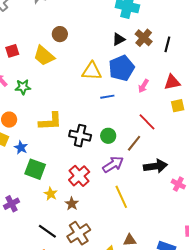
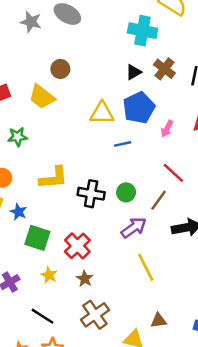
red cross: (79, 176) -> (77, 246), moved
yellow star: (51, 194) -> (49, 275), moved
black line: (47, 231) -> (42, 316), moved

